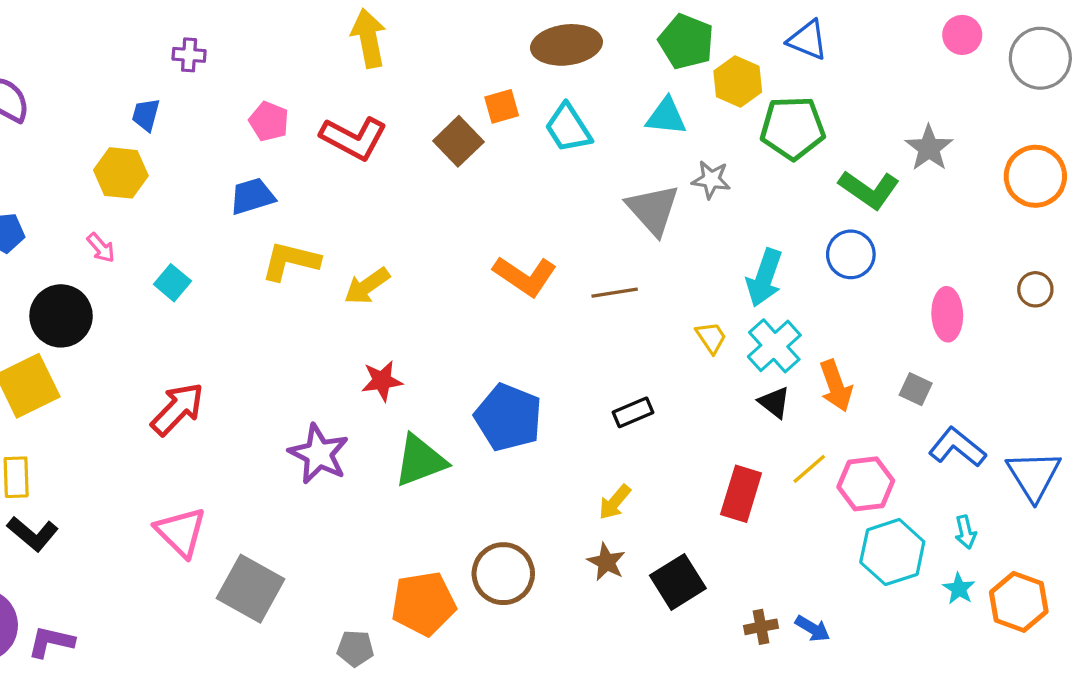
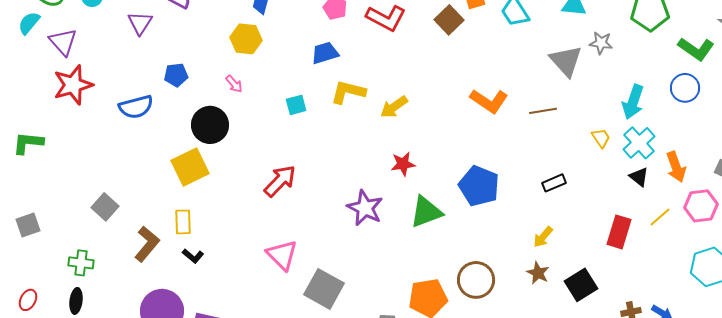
cyan square: (172, 283) -> (296, 105), moved, turned 35
pink hexagon: (866, 484) -> (701, 206), moved
black L-shape: (33, 534) -> (193, 256), size x0.7

